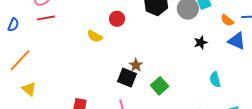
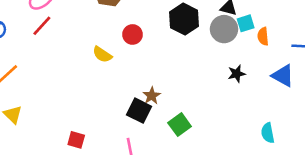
red line: (46, 18) -> (42, 26), turned -42
orange semicircle: (227, 20) -> (263, 36), moved, turned 40
cyan semicircle: (215, 80) -> (268, 133), moved

